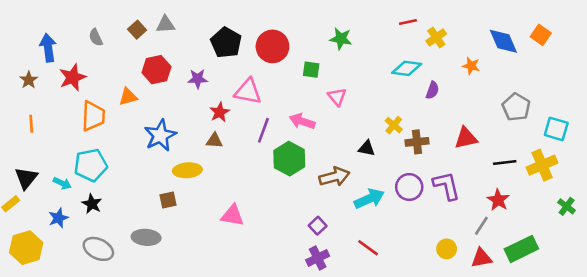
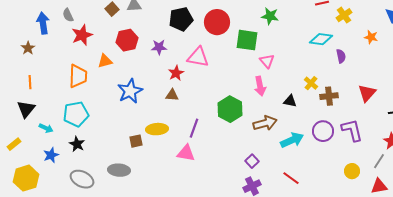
gray semicircle: (96, 37) -> (68, 15), moved
black pentagon: (226, 43) -> (181, 19), turned 30
green square: (311, 70) -> (247, 40), size x1.6
red star: (73, 77) -> (82, 35), moved
purple semicircle: (432, 90) -> (341, 56), turned -32
pink arrow: (302, 121) -> (260, 86), moved, turned -120
purple line: (263, 130) -> (194, 128), moved
red triangle: (466, 138) -> (367, 93), turned -36
yellow ellipse: (187, 170) -> (157, 129), moved
black triangle: (26, 178) -> (26, 109), moved
cyan arrow: (62, 183) -> (46, 128), moved
yellow circle: (447, 249) -> (352, 171), moved

